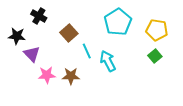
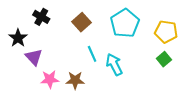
brown square: (69, 33) -> (81, 22), moved
black star: (17, 36) -> (18, 38), turned 30

